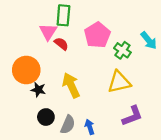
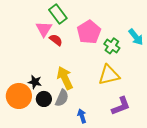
green rectangle: (63, 15) -> (58, 14), turned -42
orange circle: (26, 70) -> (19, 96), moved
black circle: (46, 117) -> (44, 99), moved
gray semicircle: (68, 125) -> (62, 98), moved

